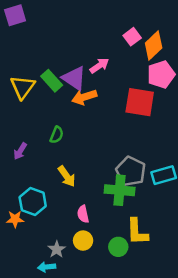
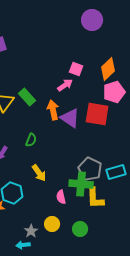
pink square: (132, 37) -> (76, 69), moved, turned -32
purple triangle: (74, 78) -> (70, 118), moved
orange arrow: (84, 97) -> (53, 110), turned 96
pink semicircle: (83, 214) -> (61, 197), moved
yellow L-shape: (137, 232) -> (95, 198), moved

